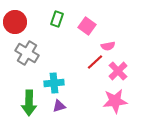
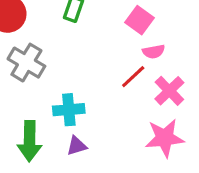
pink square: (87, 26) -> (140, 20), moved

